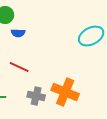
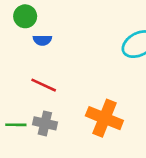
gray cross: (36, 96) -> (45, 123), moved

